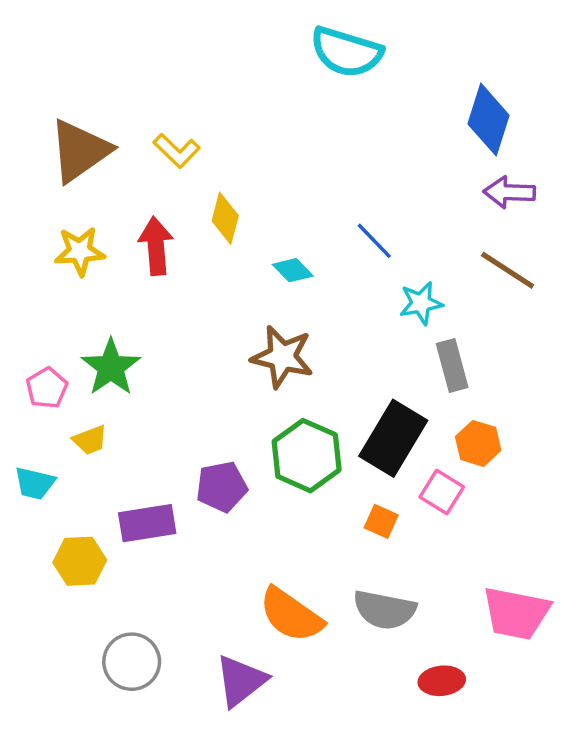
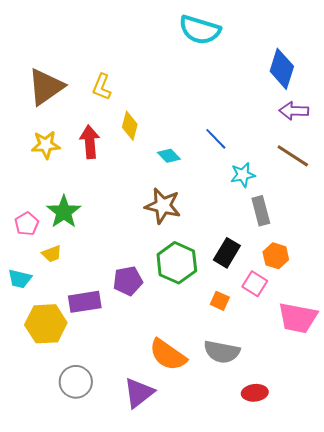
yellow L-shape: (177, 151) -> (102, 87), turned 68
black rectangle: (393, 438) -> (227, 253), size x0.7
yellow hexagon: (80, 561) -> (46, 324), size x1.4
pink trapezoid: (516, 613) -> (298, 318), moved

